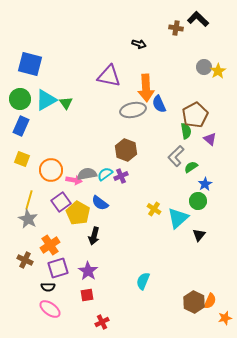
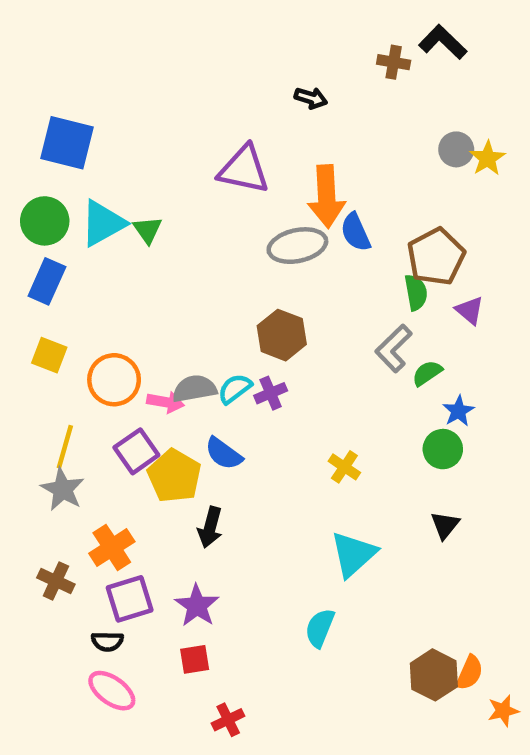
cyan triangle: (178, 218) -> (353, 554), moved

